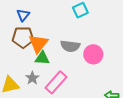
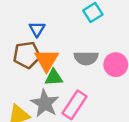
blue triangle: (23, 15) -> (37, 29), moved
gray star: (32, 78) -> (45, 103), size x1.6

